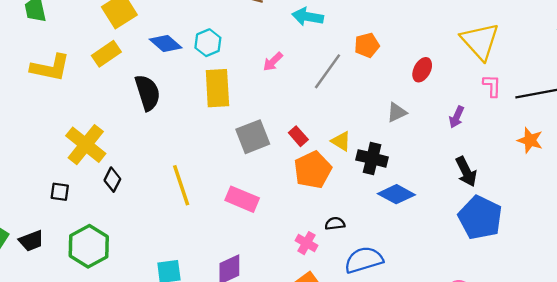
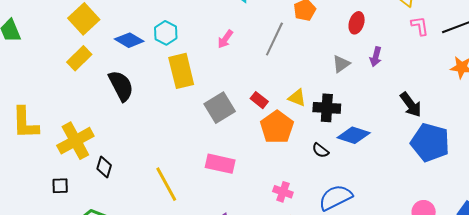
yellow L-shape: (50, 68) -> (25, 123), moved, turned 87
purple arrow: (457, 117) -> (376, 57), moved
yellow cross: (86, 145) -> (75, 141), turned 33
yellow line: (181, 185) -> (166, 184), moved
black semicircle: (335, 224) -> (320, 150), moved, turned -126

